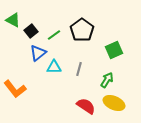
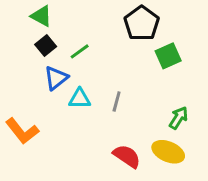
green triangle: (13, 20) -> (41, 16), moved
black pentagon: (82, 30) -> (142, 23), moved
green square: (114, 50) -> (168, 56), moved
green arrow: (107, 80) -> (179, 118), moved

